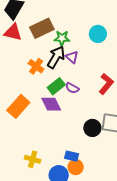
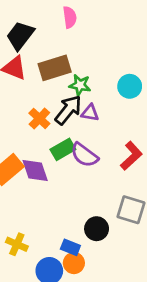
purple triangle: (72, 57) -> (90, 113), turned -40
purple semicircle: (72, 88) -> (84, 155), size x1.5
purple diamond: (51, 104) -> (35, 171), moved
black circle: (92, 128) -> (97, 229), moved

